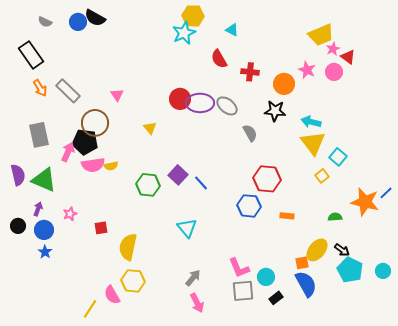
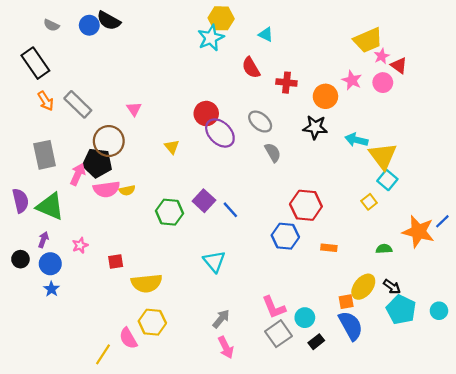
purple ellipse: (200, 103) -> (220, 133), moved, turned 44
gray semicircle: (250, 133) -> (273, 152), moved
yellow triangle: (313, 143) -> (383, 156), moved
yellow semicircle: (128, 247) -> (147, 283), turned -108
gray square: (243, 291) -> (278, 334), turned -30

